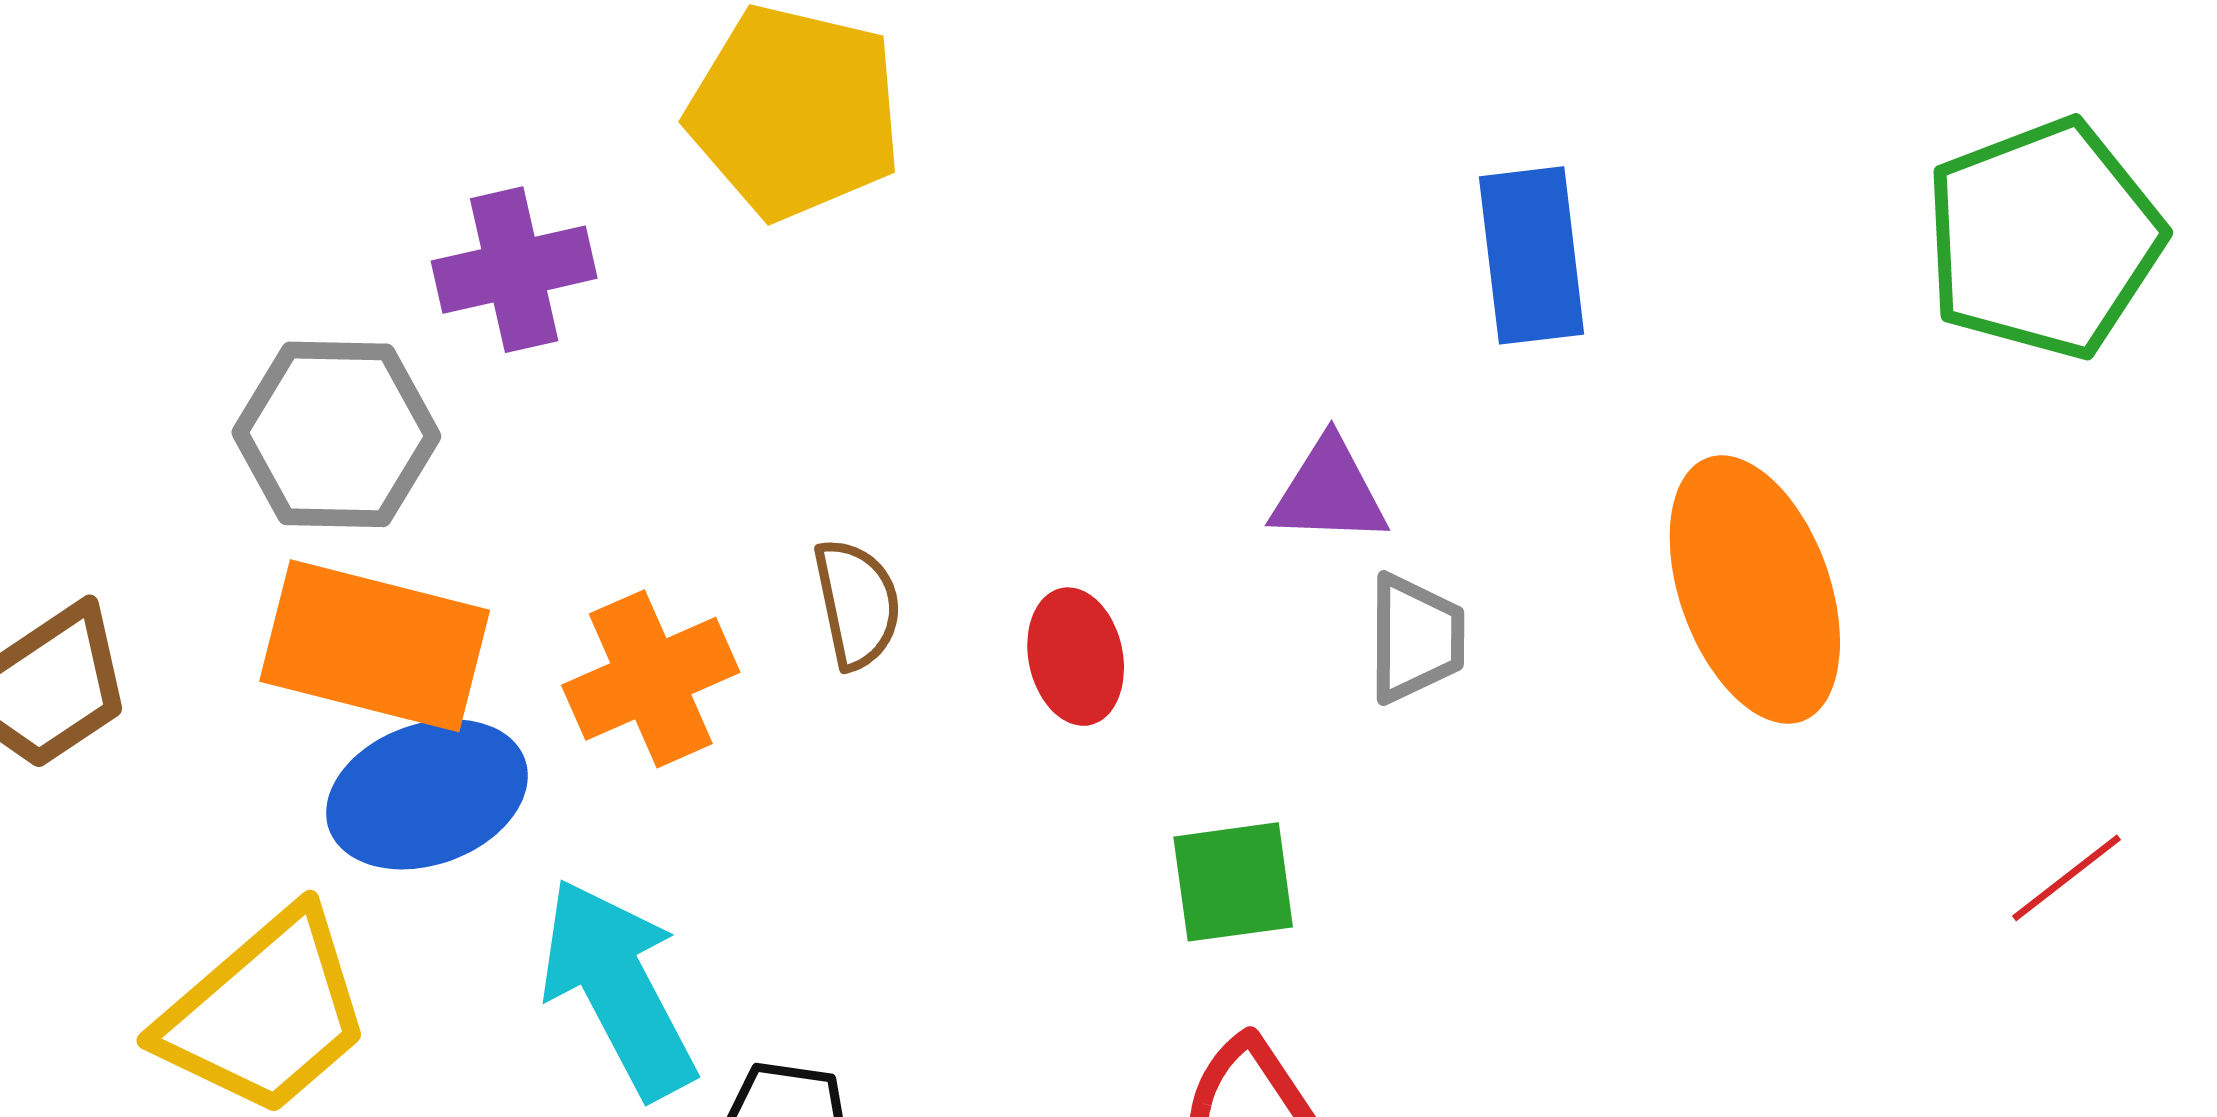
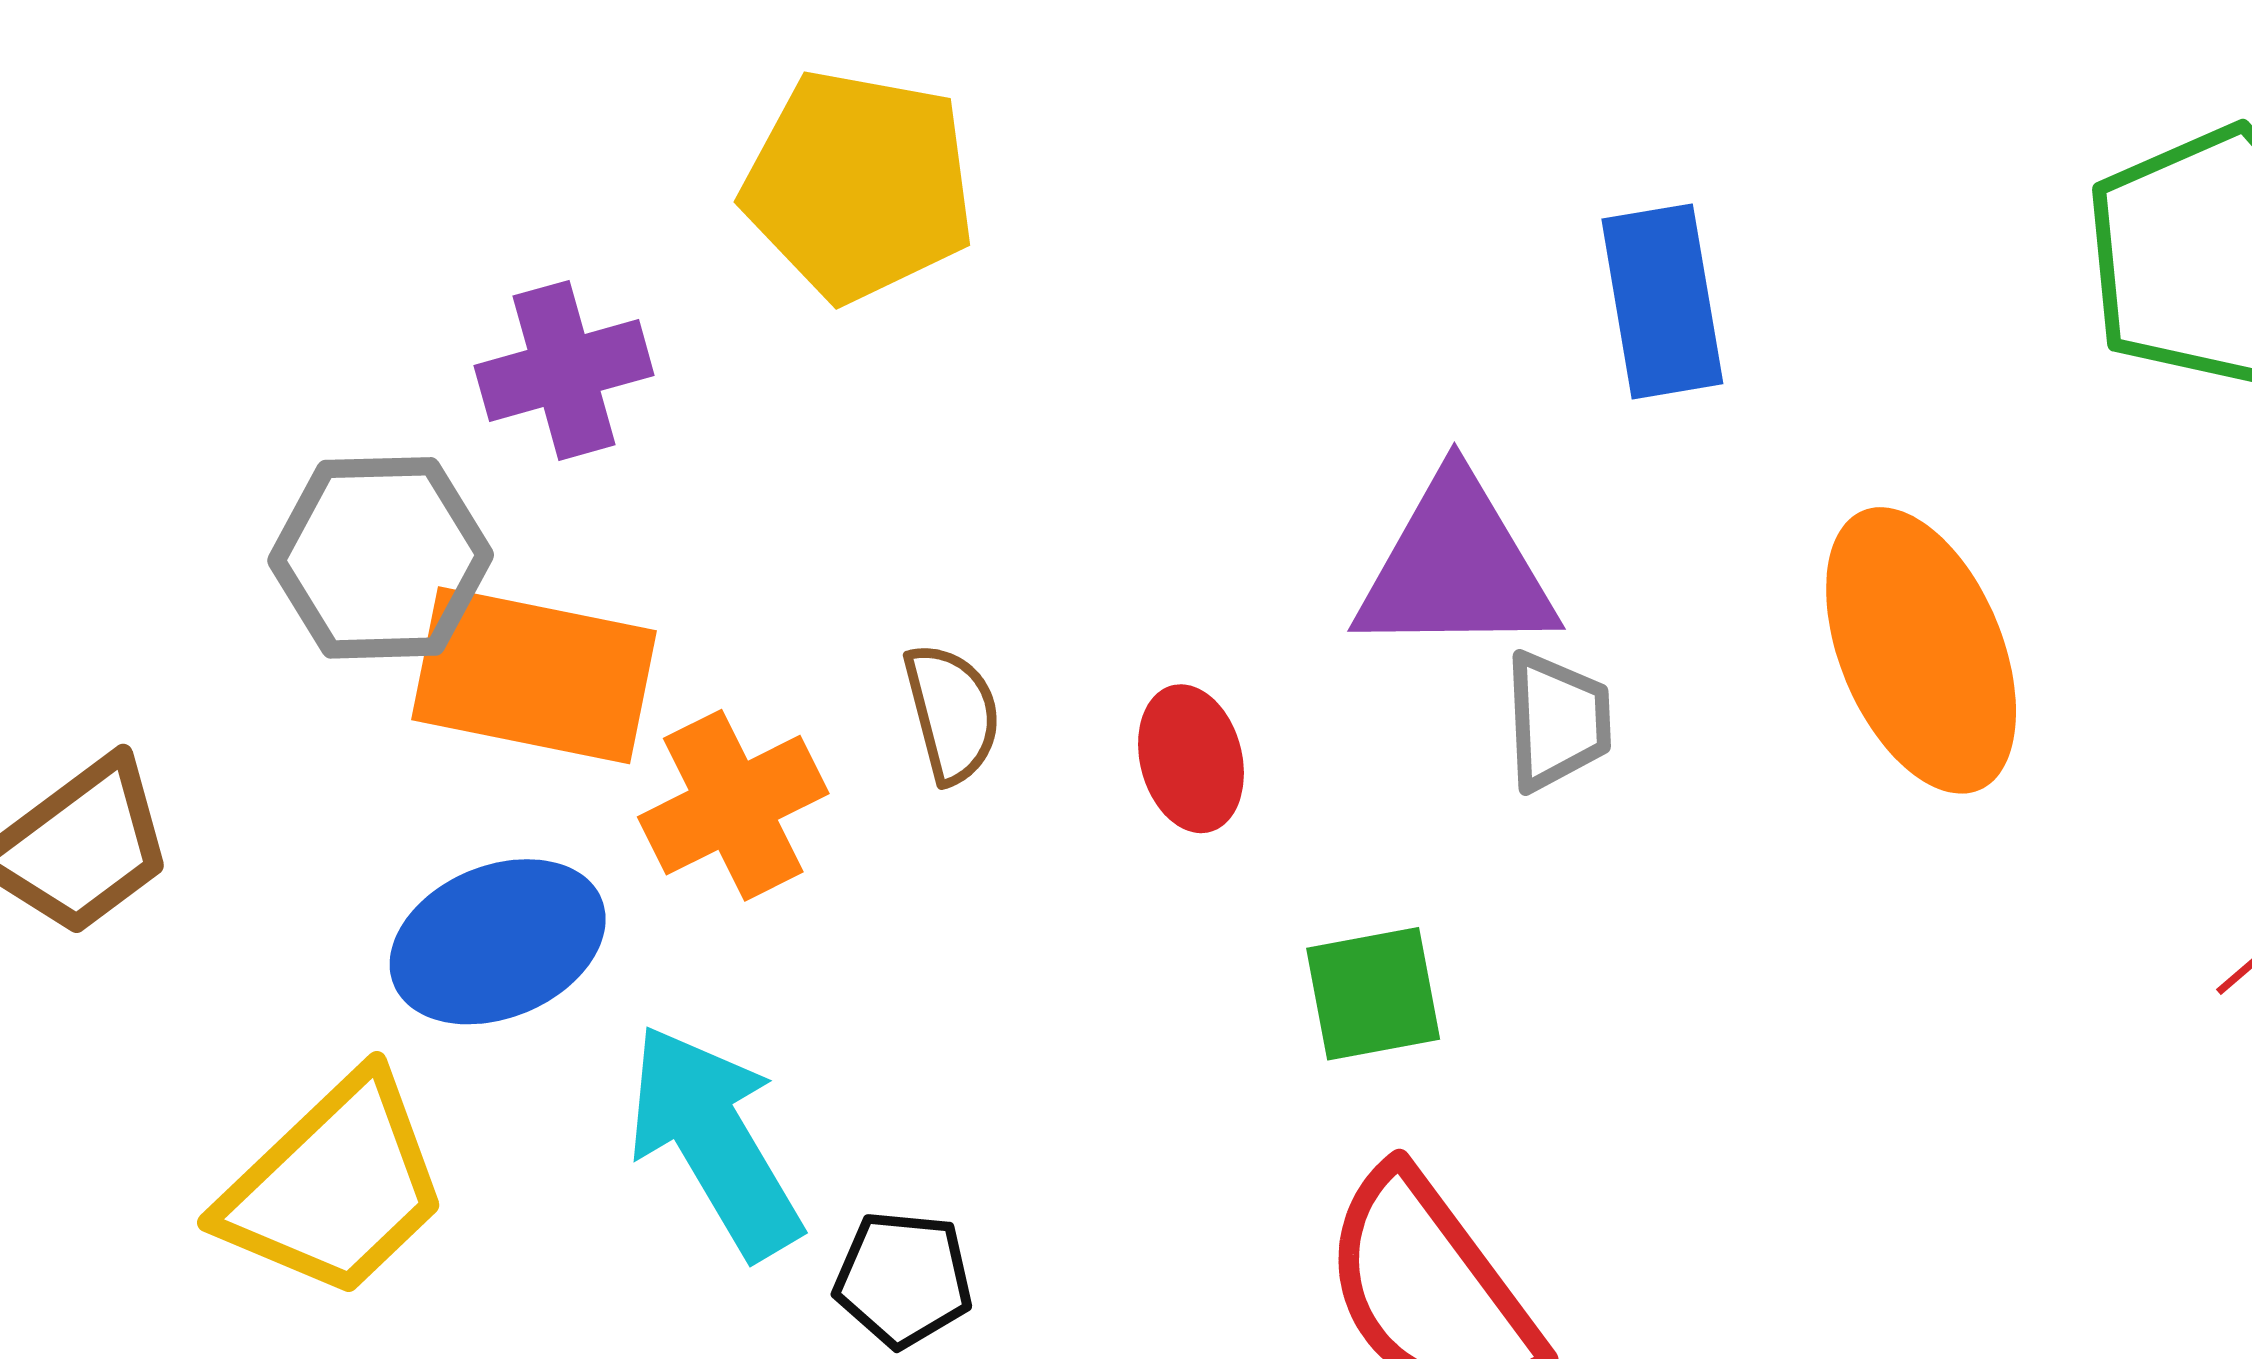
purple triangle: (1329, 492) -> (1456, 568), size x1.6
orange rectangle: (375, 646) -> (534, 675), moved

